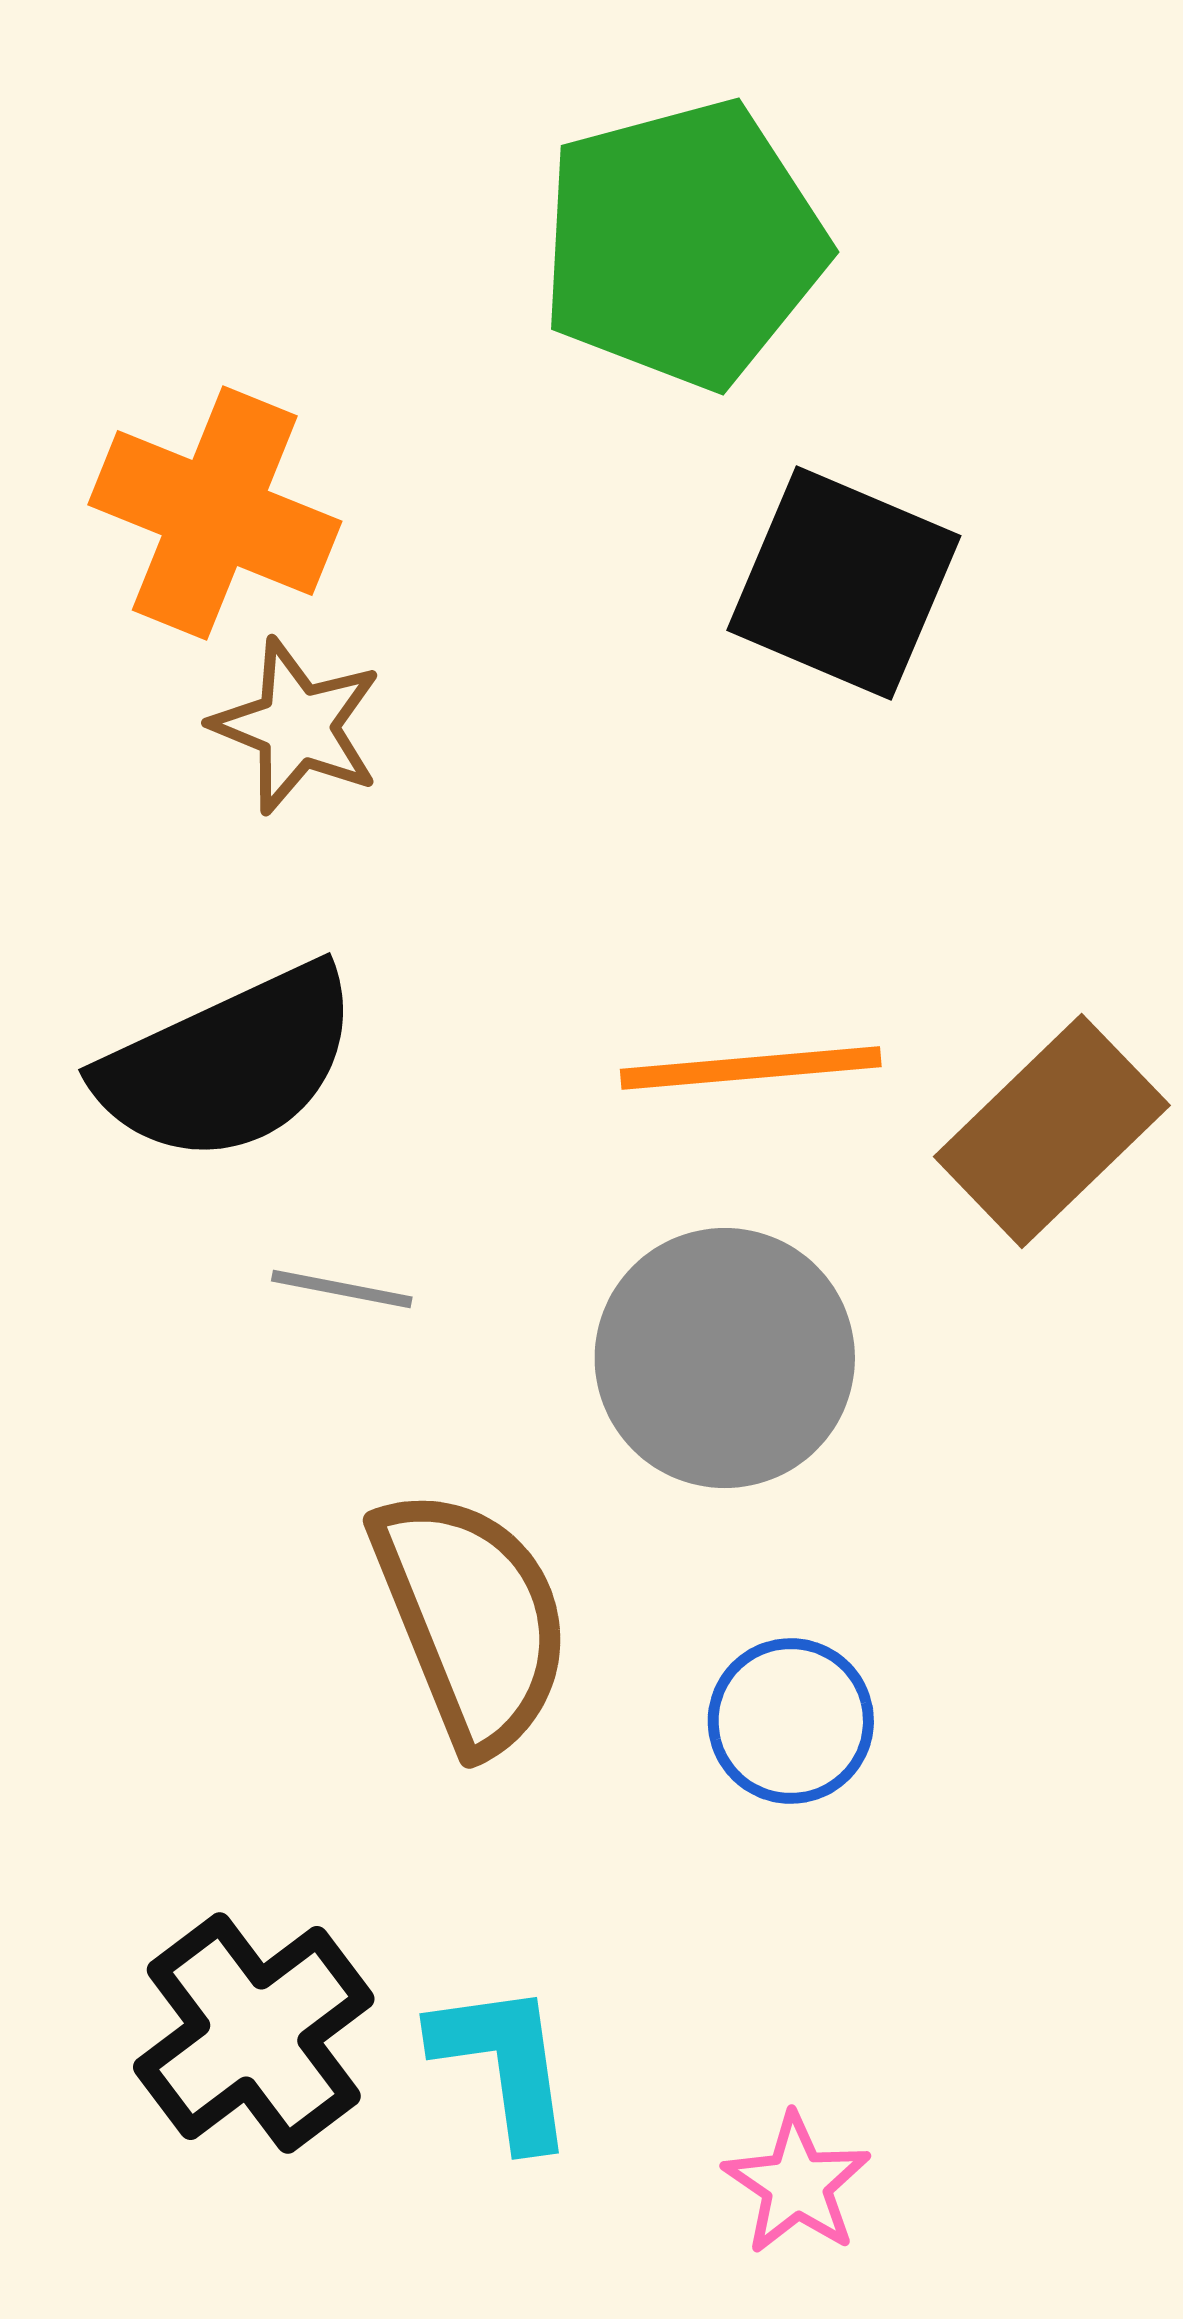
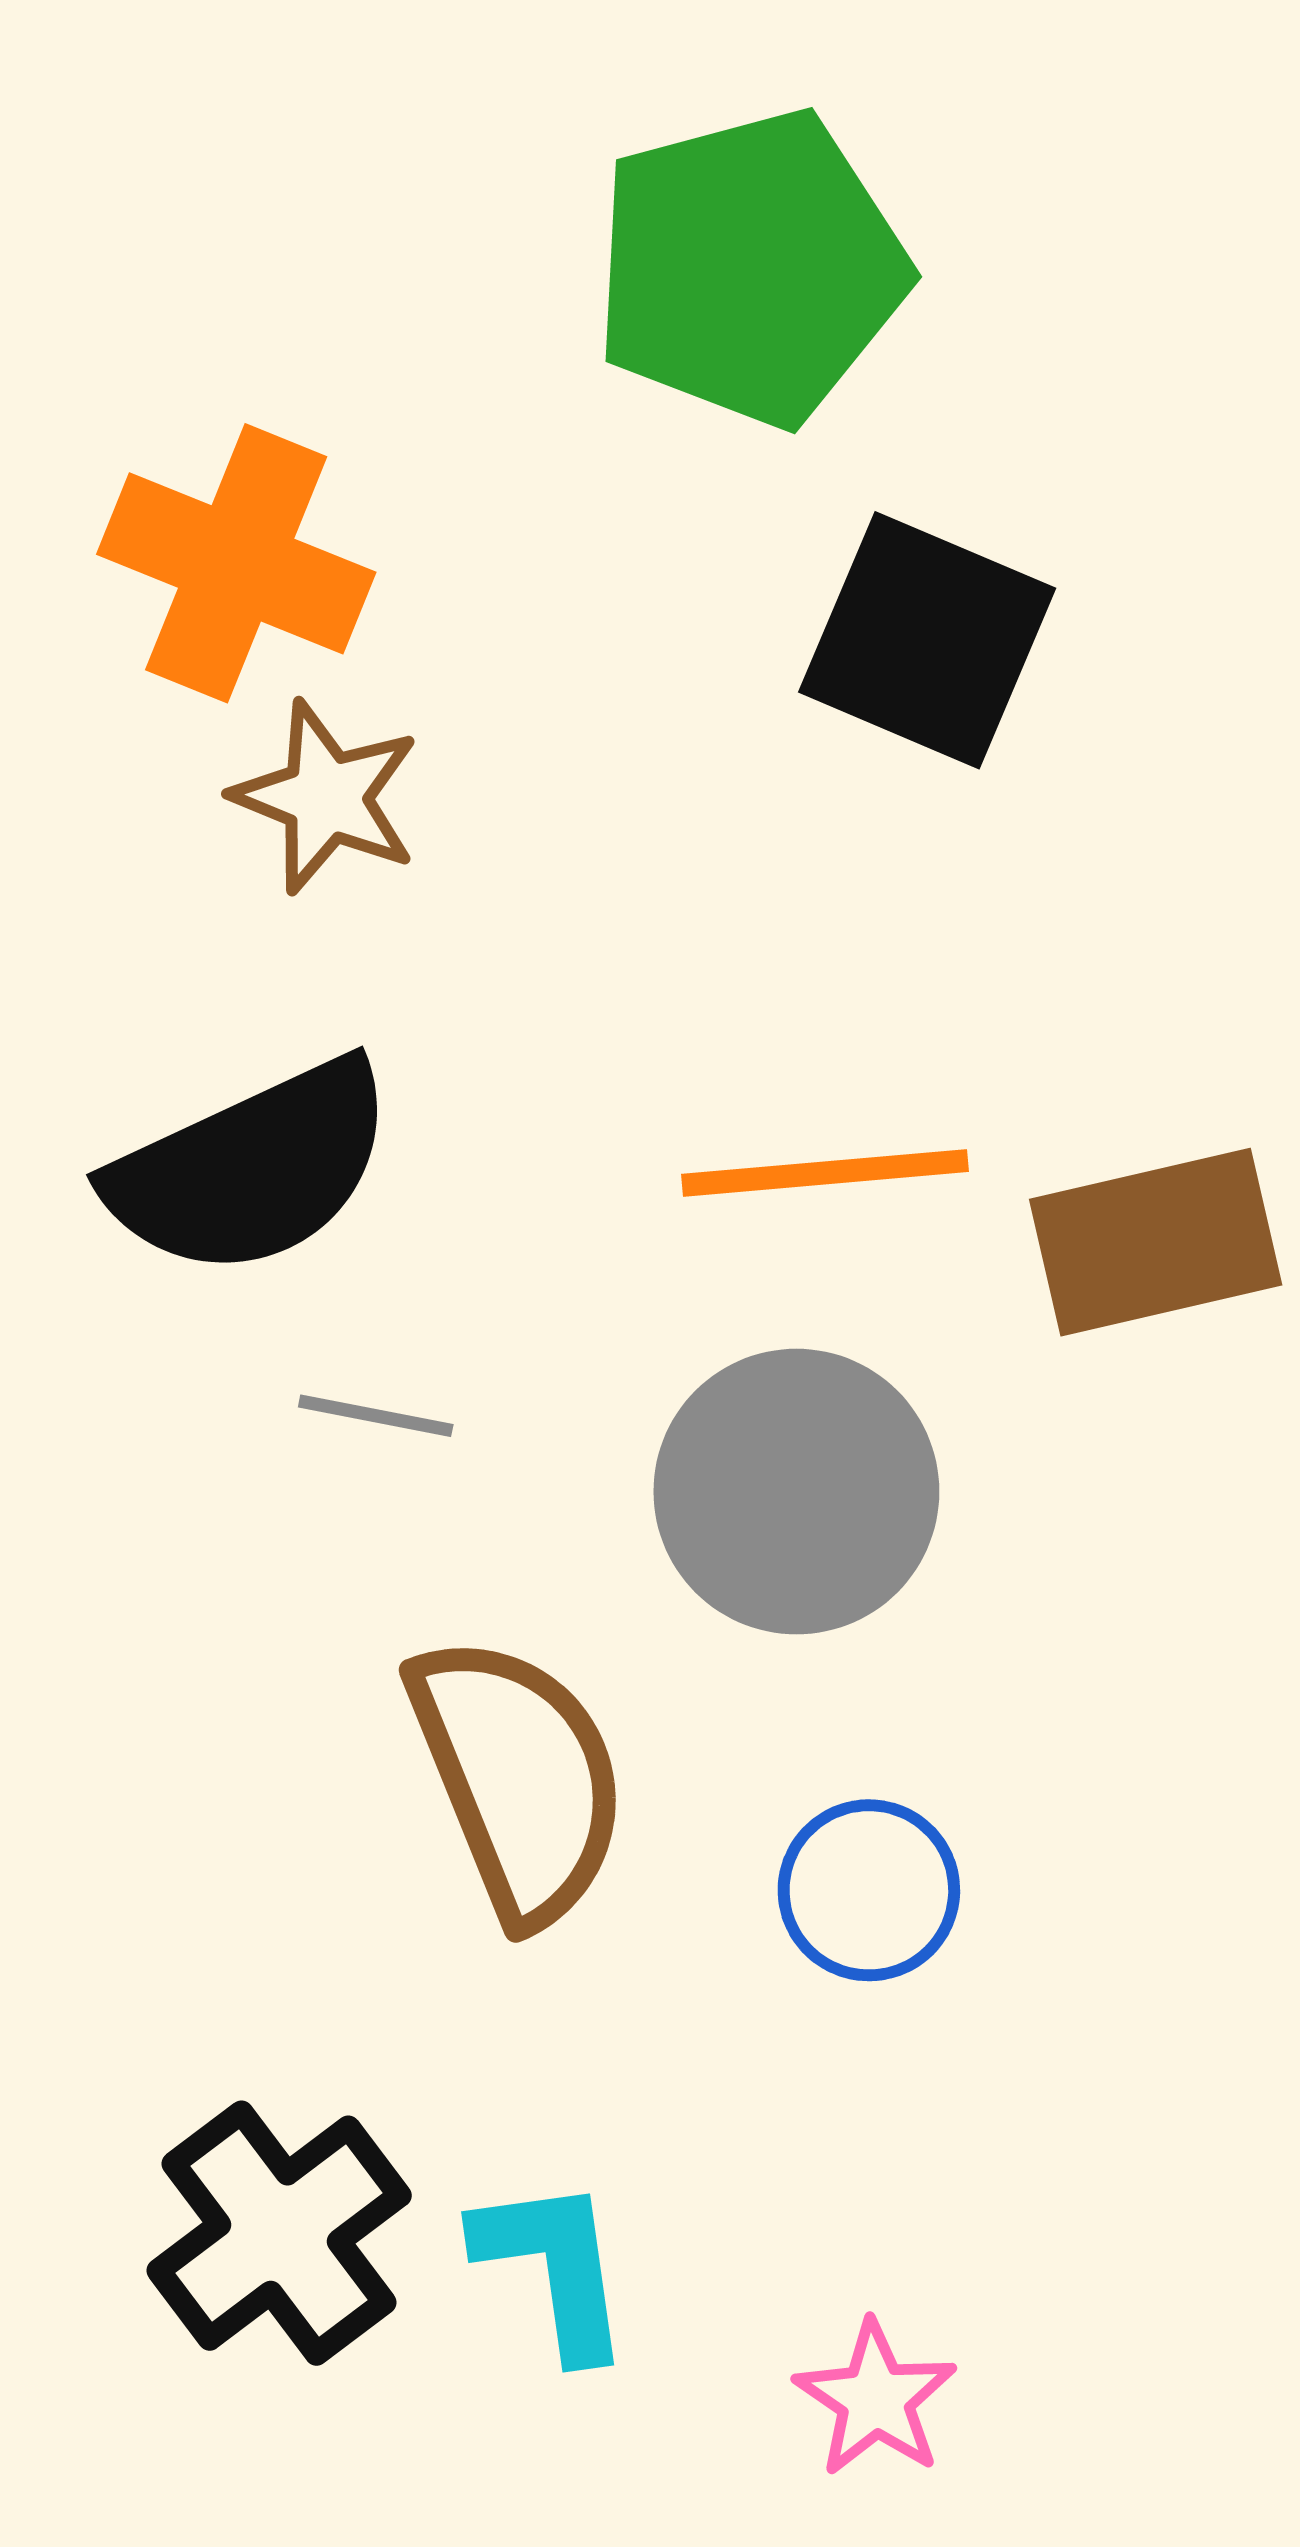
brown rectangle: (1052, 1131) -> (1156, 1242), turned 31

